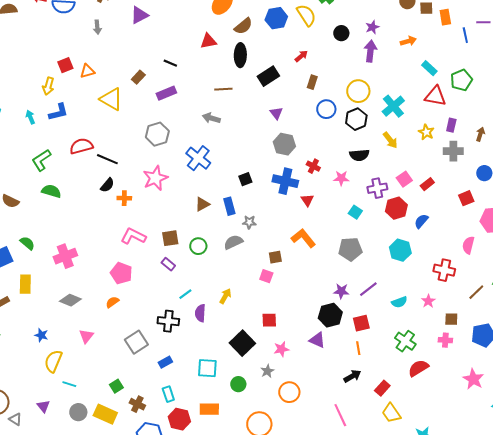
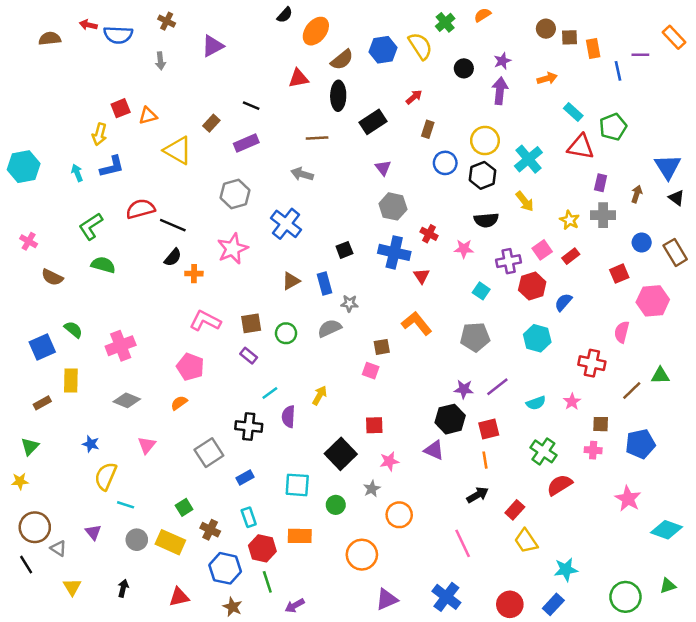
yellow star: (426, 132) -> (570, 220), moved

